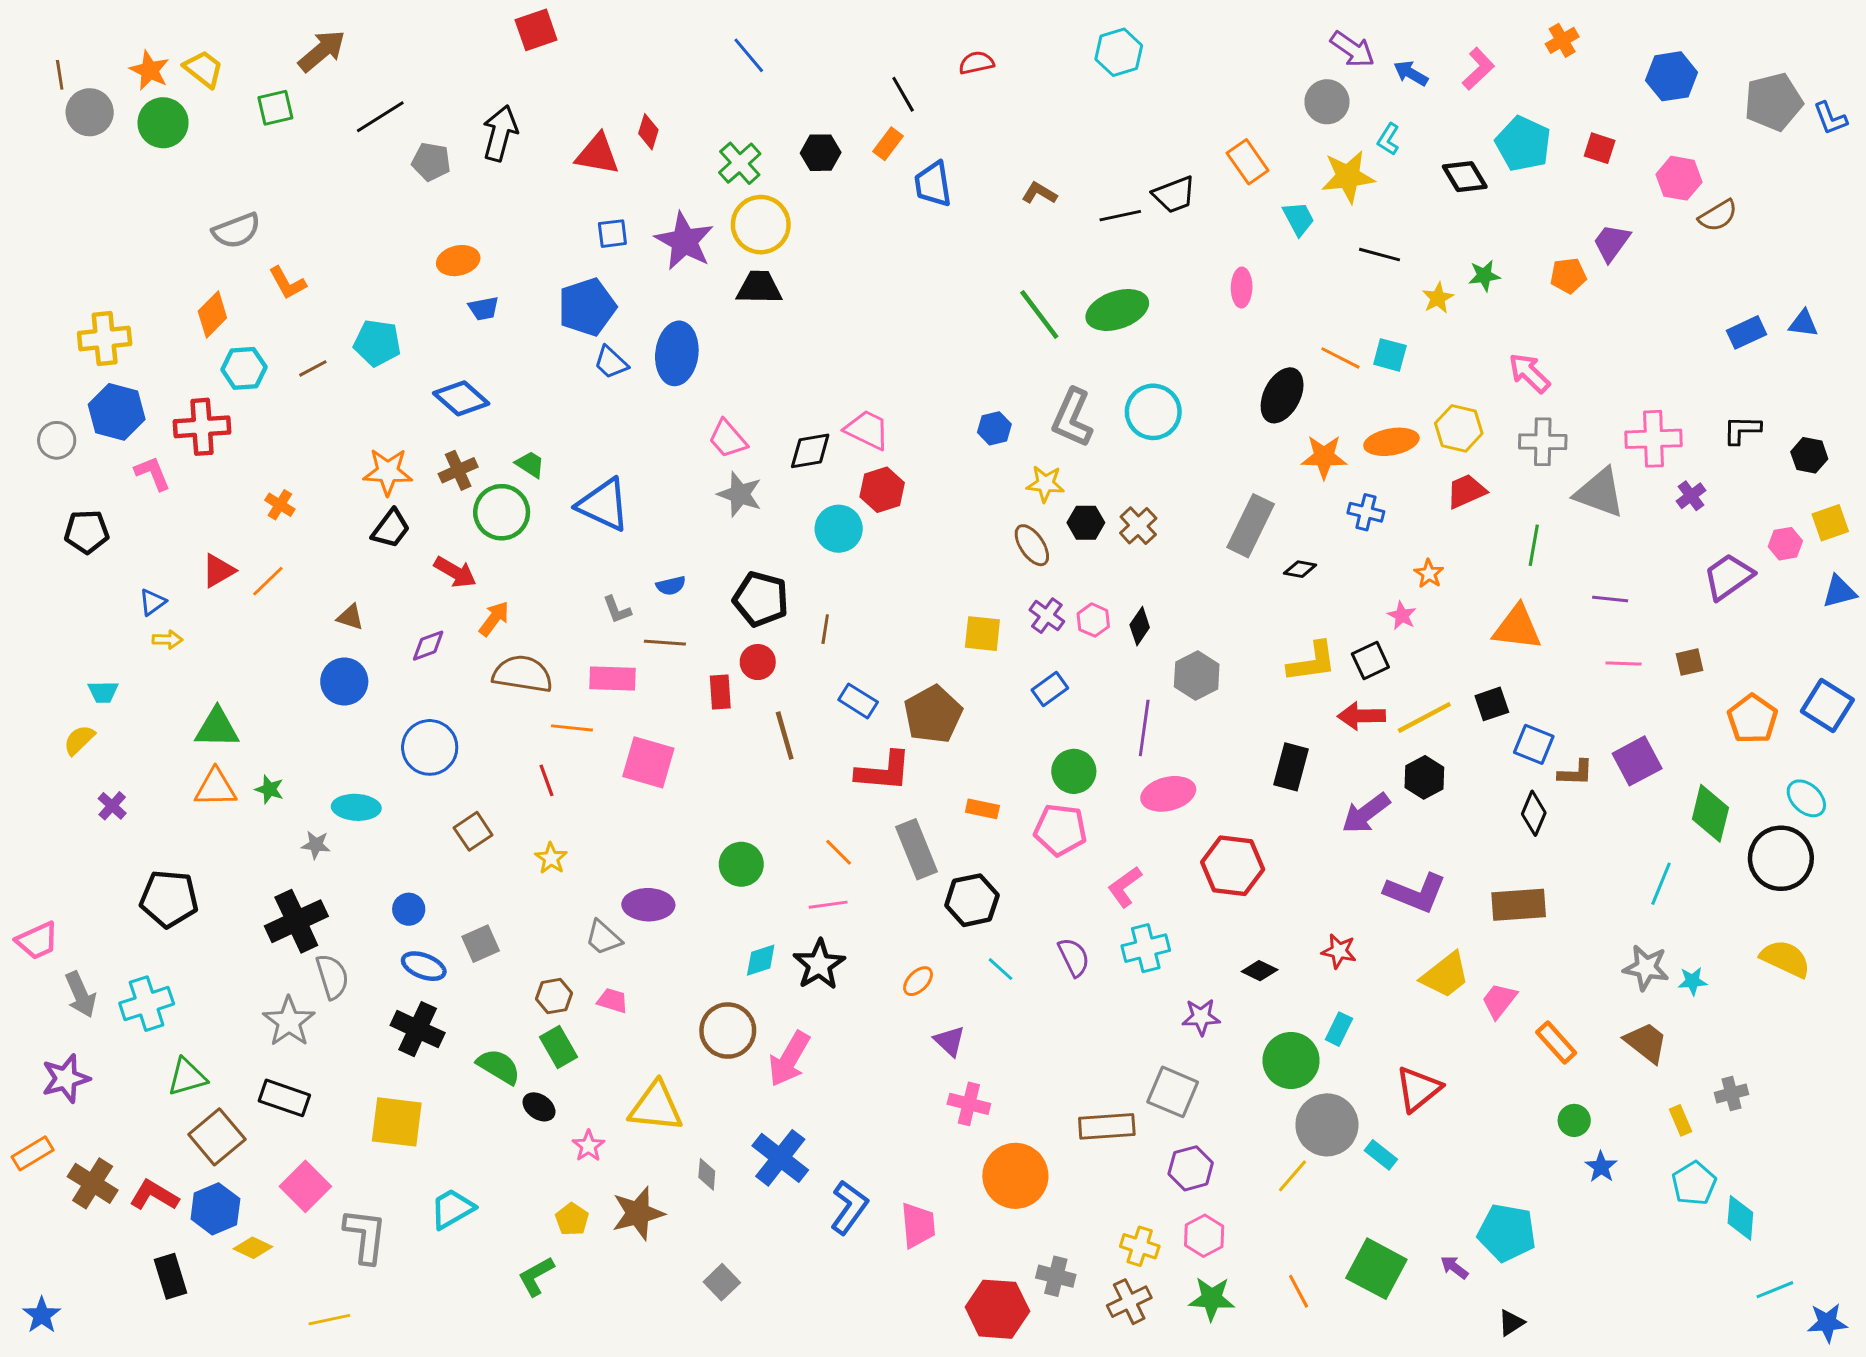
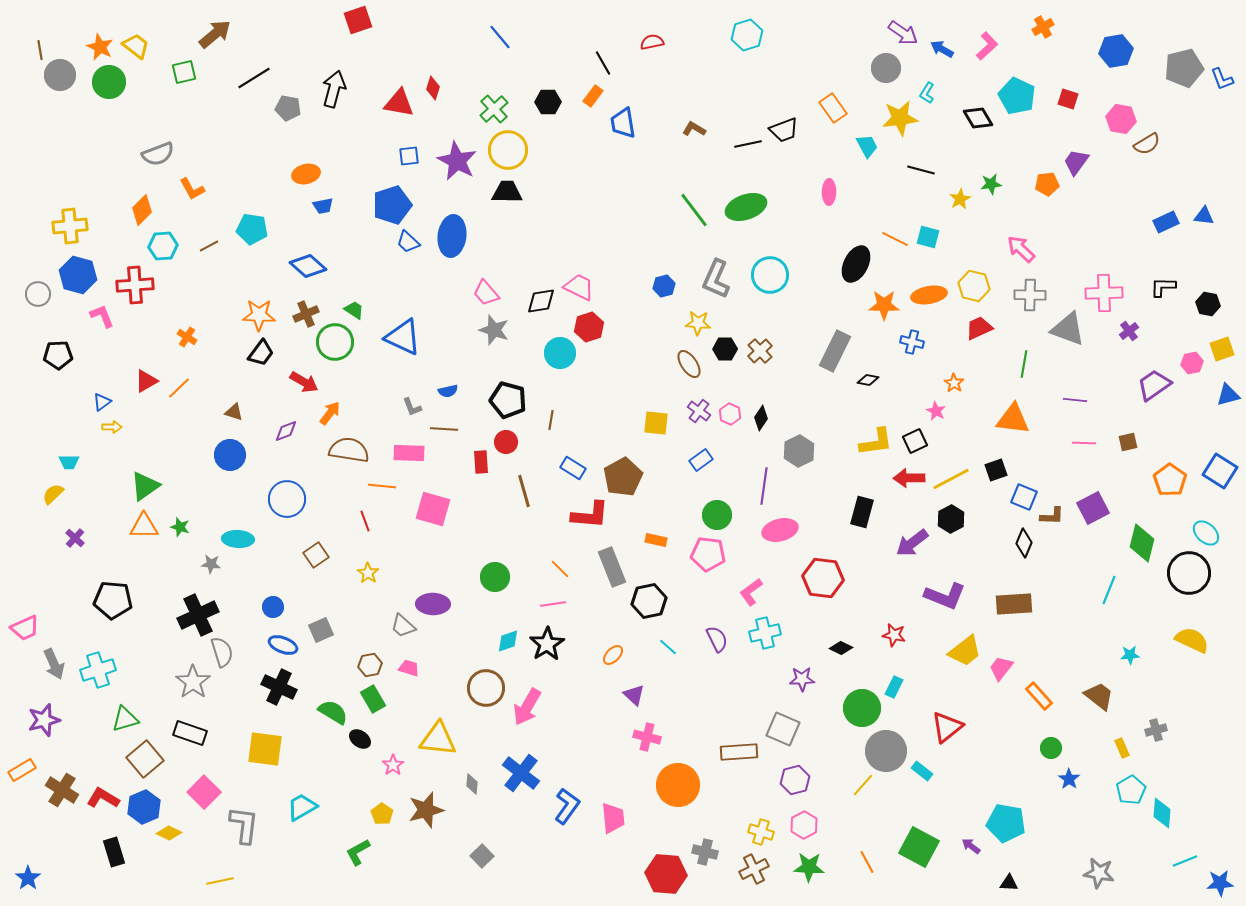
green triangle: (217, 728) -> (145, 486), turned -36
gray star: (1646, 968) -> (1099, 873), moved
black triangle: (1511, 1323) -> (1009, 883), turned 36

